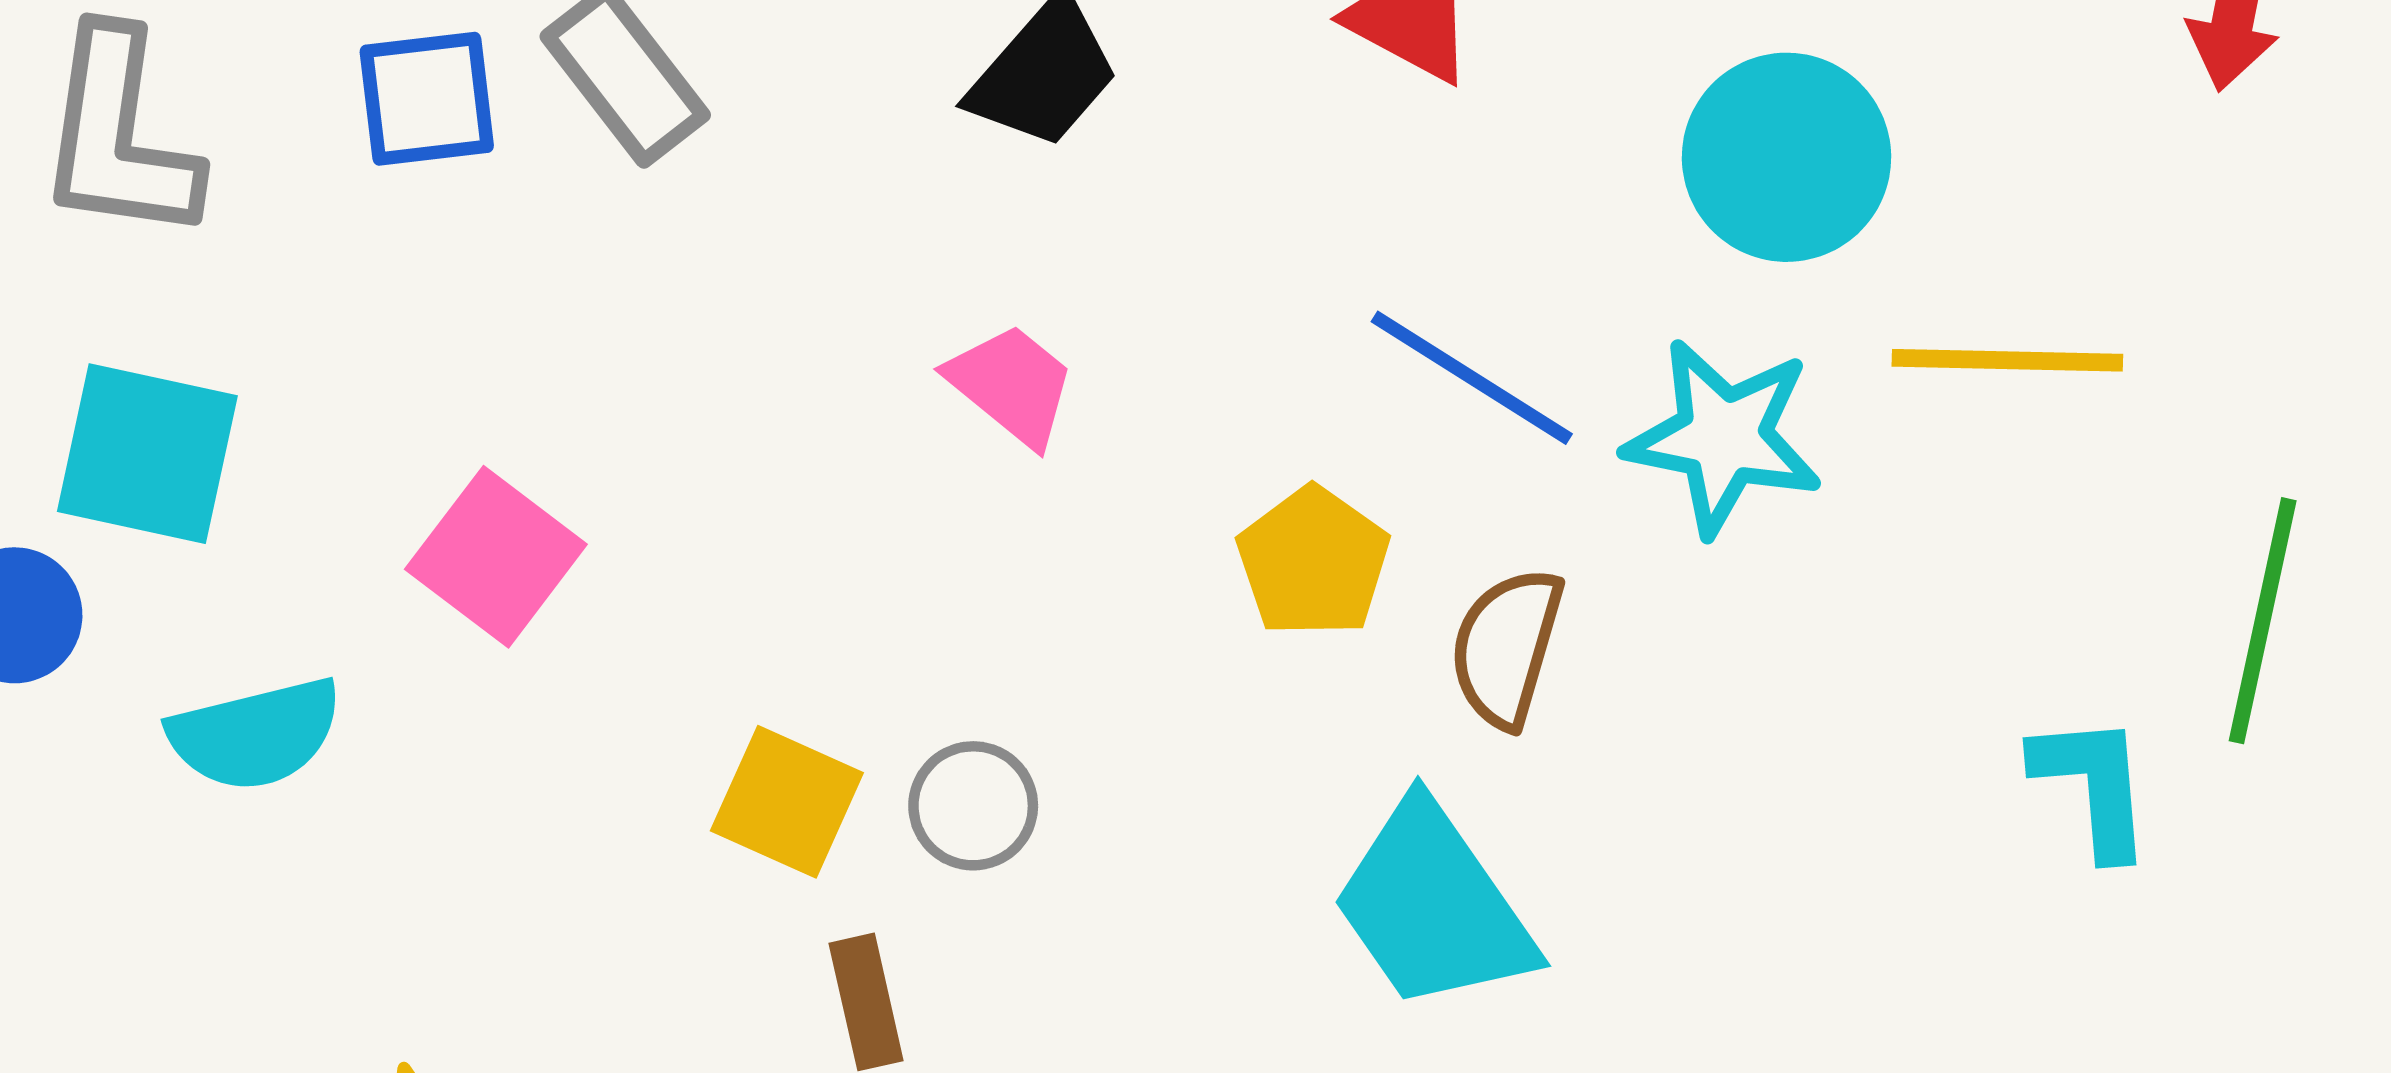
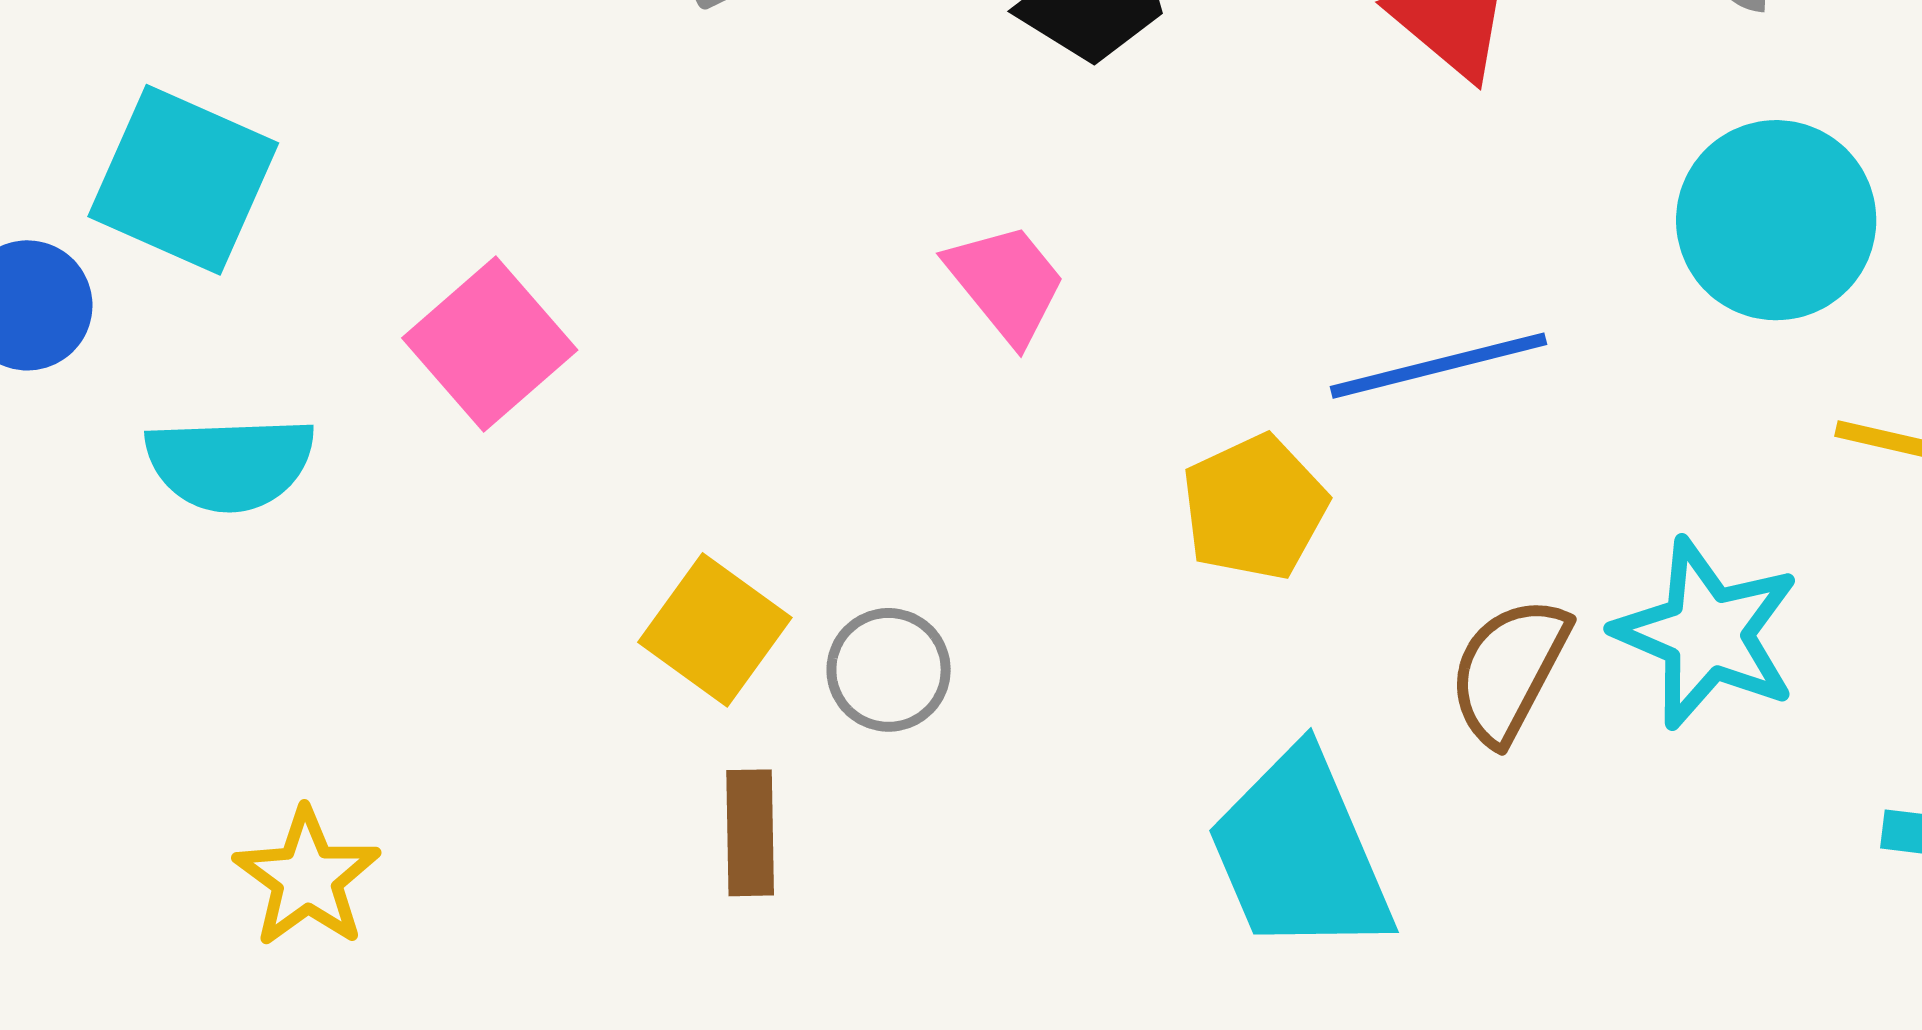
blue line: (1472, 378) -> (1439, 366), turned -58
cyan star: (1724, 437) -> (1707, 633), moved
brown semicircle: (1506, 647) -> (1509, 670), moved

